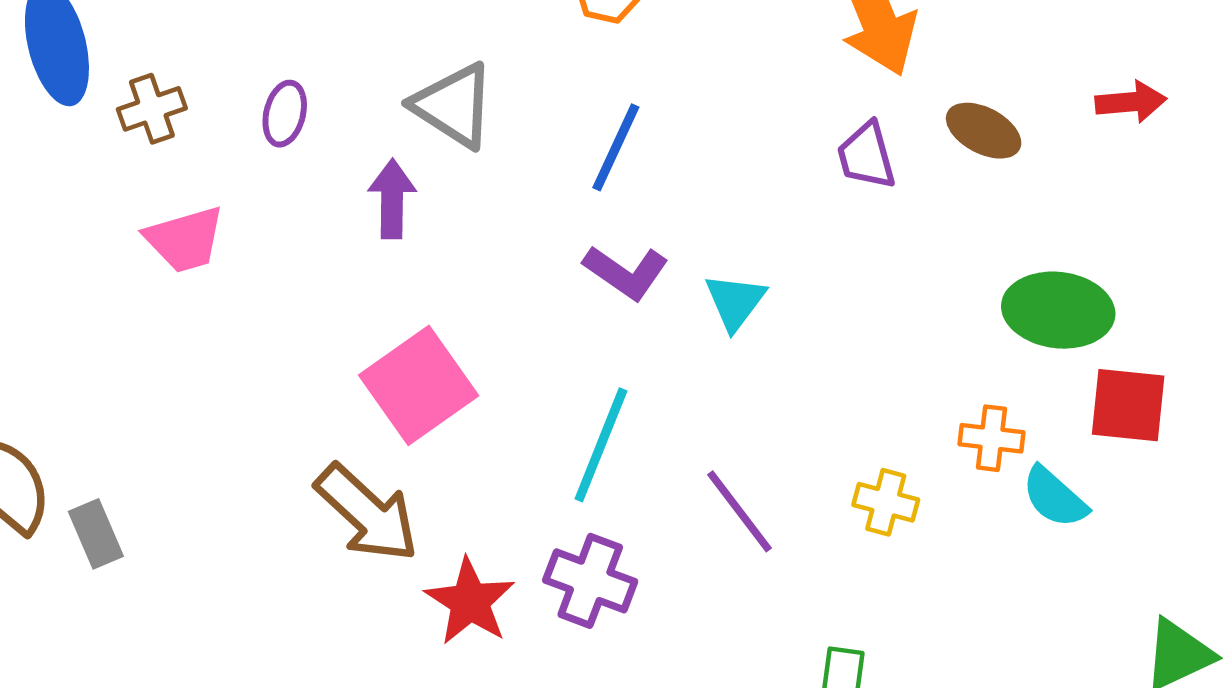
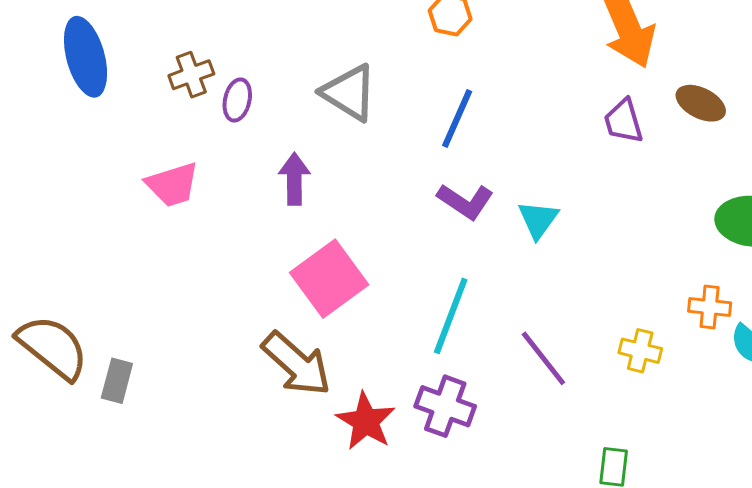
brown cross: (152, 109) -> (191, 75), moved
purple arrow: (392, 199) -> (294, 179), moved
gray rectangle: (96, 534) -> (117, 381), turned 39

